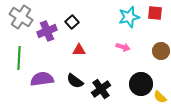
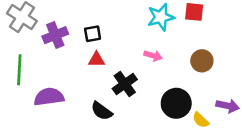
black square: (72, 22) -> (93, 34), moved, turned 32
black semicircle: (75, 81) -> (102, 111), moved
black cross: (101, 89) -> (125, 84), moved

